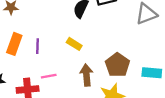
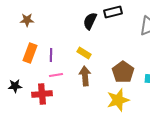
brown arrow: (86, 75) -> (85, 76), moved
pink line: (49, 76) -> (56, 75), moved

